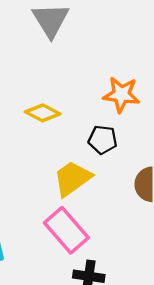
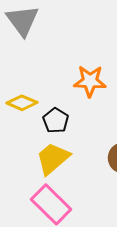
black pentagon: (103, 140) -> (56, 121), moved, turned 30

